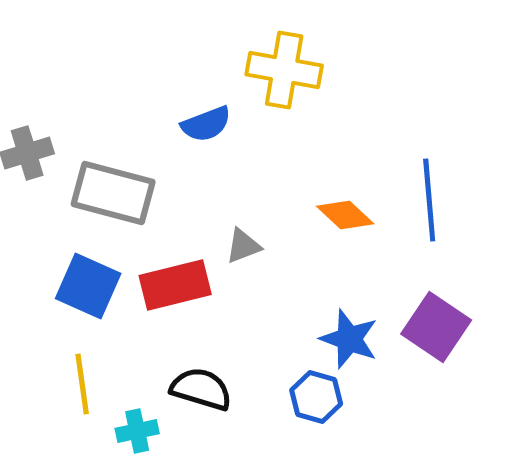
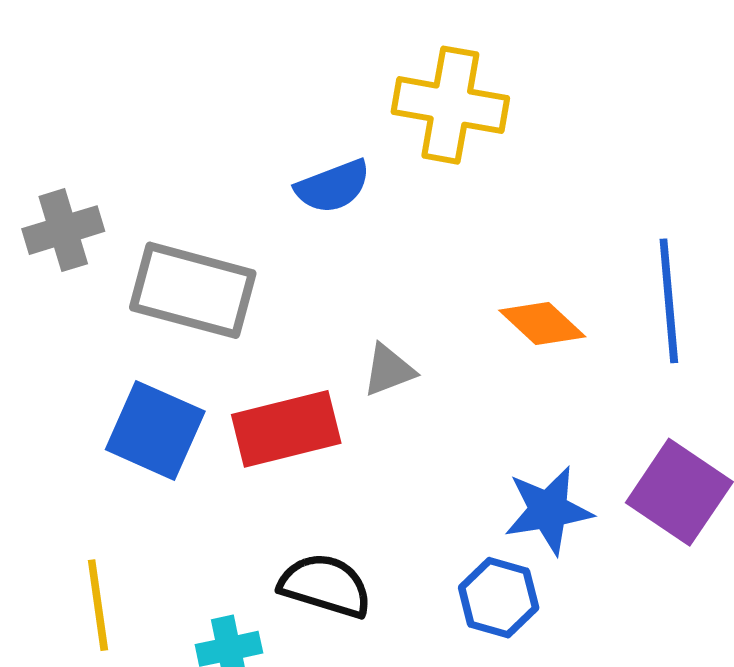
blue star: (349, 339) -> (548, 510), turned -30
yellow line: (82, 384) -> (98, 605), moved

